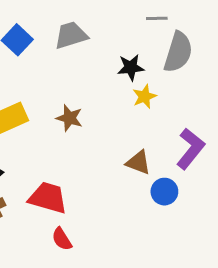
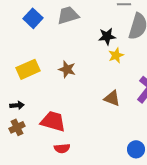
blue circle: (164, 192) -> (136, 149), moved
red semicircle: (62, 239) -> (62, 148), turned -63

